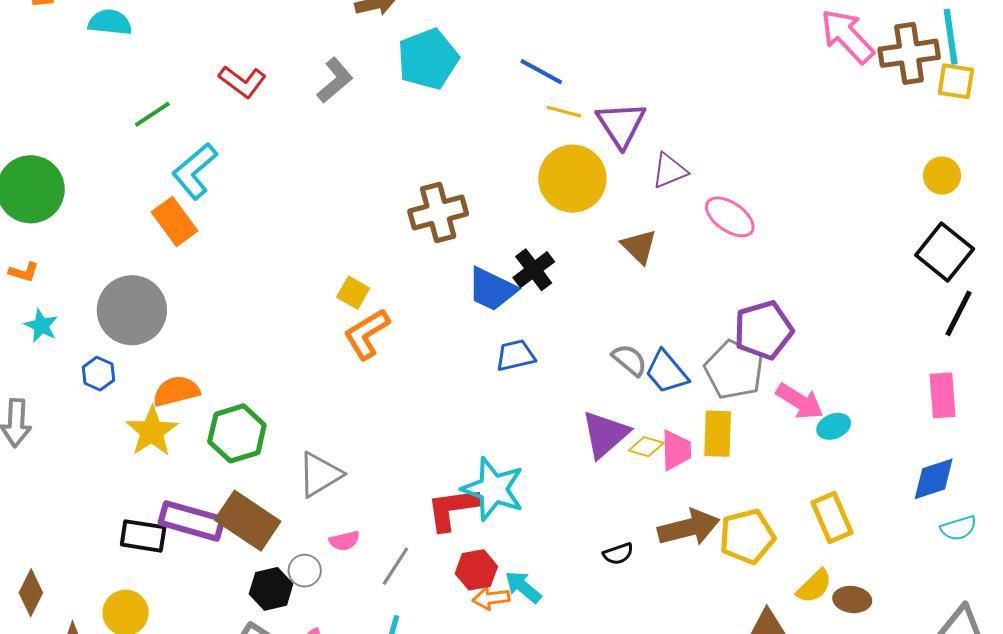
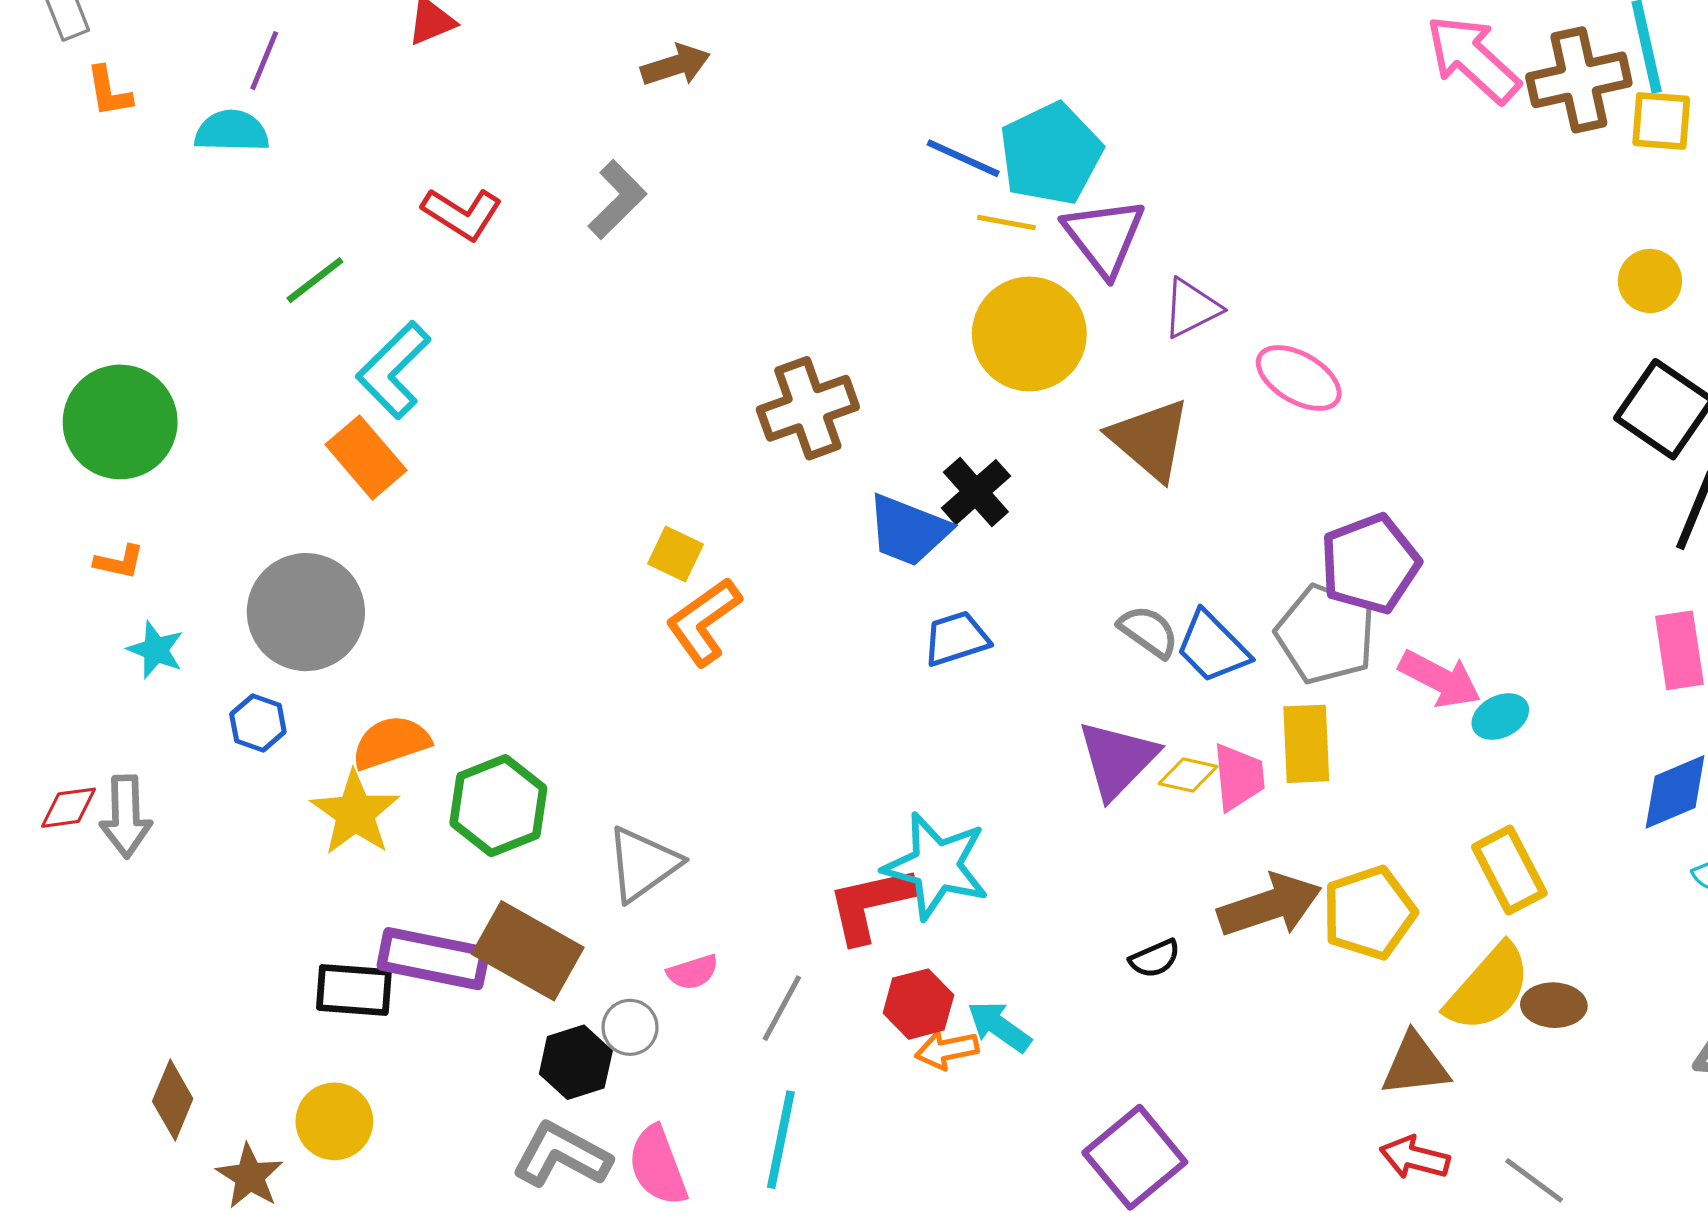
cyan pentagon: (428, 59) -> (1051, 154), moved
brown triangle: (639, 246) -> (1150, 439), size x1.4
yellow semicircle: (814, 586) -> (1488, 988), size x1.5

